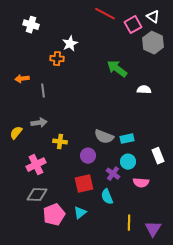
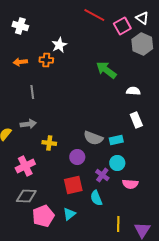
orange arrow: (22, 79) -> (20, 62), moved
white rectangle: (158, 156) -> (136, 120), moved

